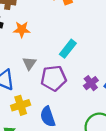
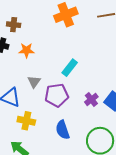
yellow cross: (21, 105) -> (26, 121), turned 30
blue semicircle: (48, 117) -> (63, 130), moved

